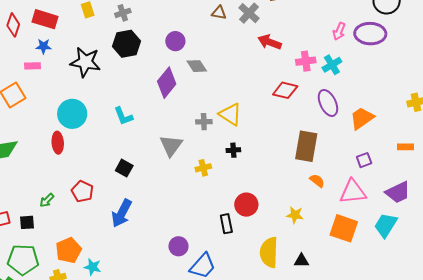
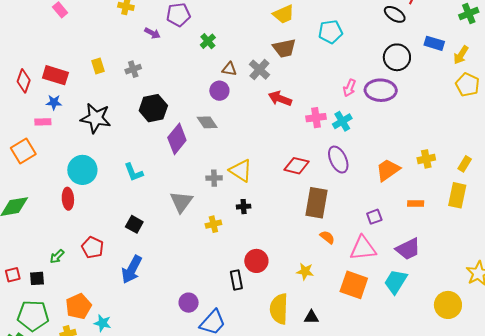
purple circle: (175, 41) -> (219, 91), moved
black hexagon: (126, 44) -> (153, 108), moved
red diamond: (285, 90) -> (296, 166), moved
orange trapezoid: (362, 118) -> (388, 170), moved

